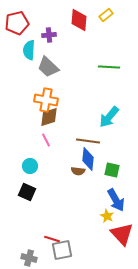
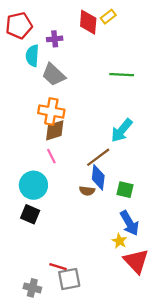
yellow rectangle: (106, 15) -> (108, 17), moved
brown line: (88, 141) -> (98, 157), turned -45
cyan circle: (30, 166) -> (33, 185), size x1.6

